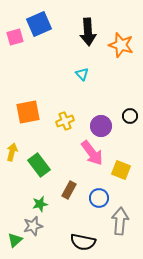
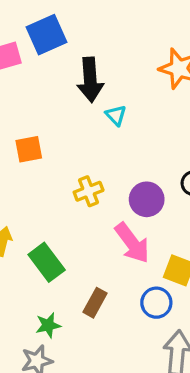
black arrow: (88, 32) -> (90, 80), moved
orange square: (28, 112) -> (29, 149), moved, size x0.7
blue circle: (99, 198) -> (156, 303), moved

